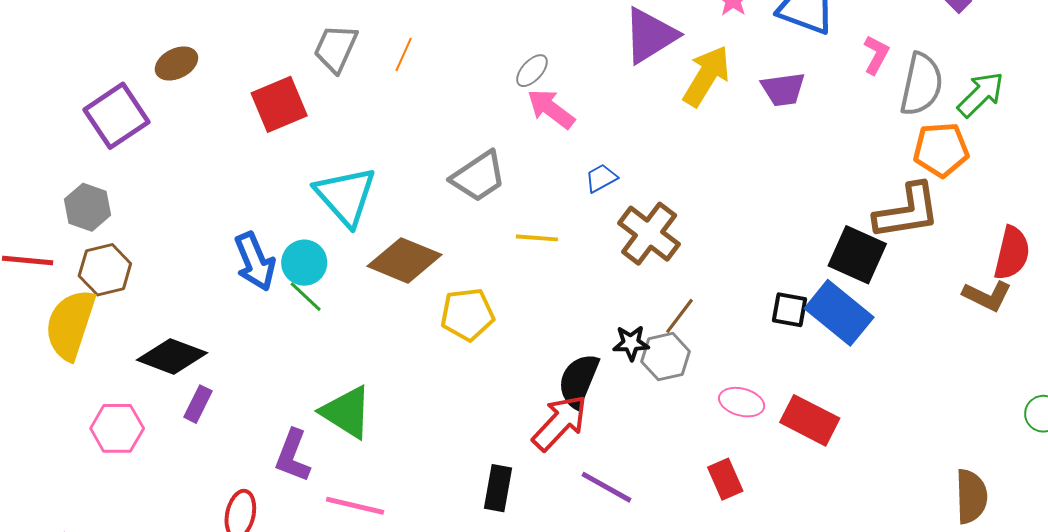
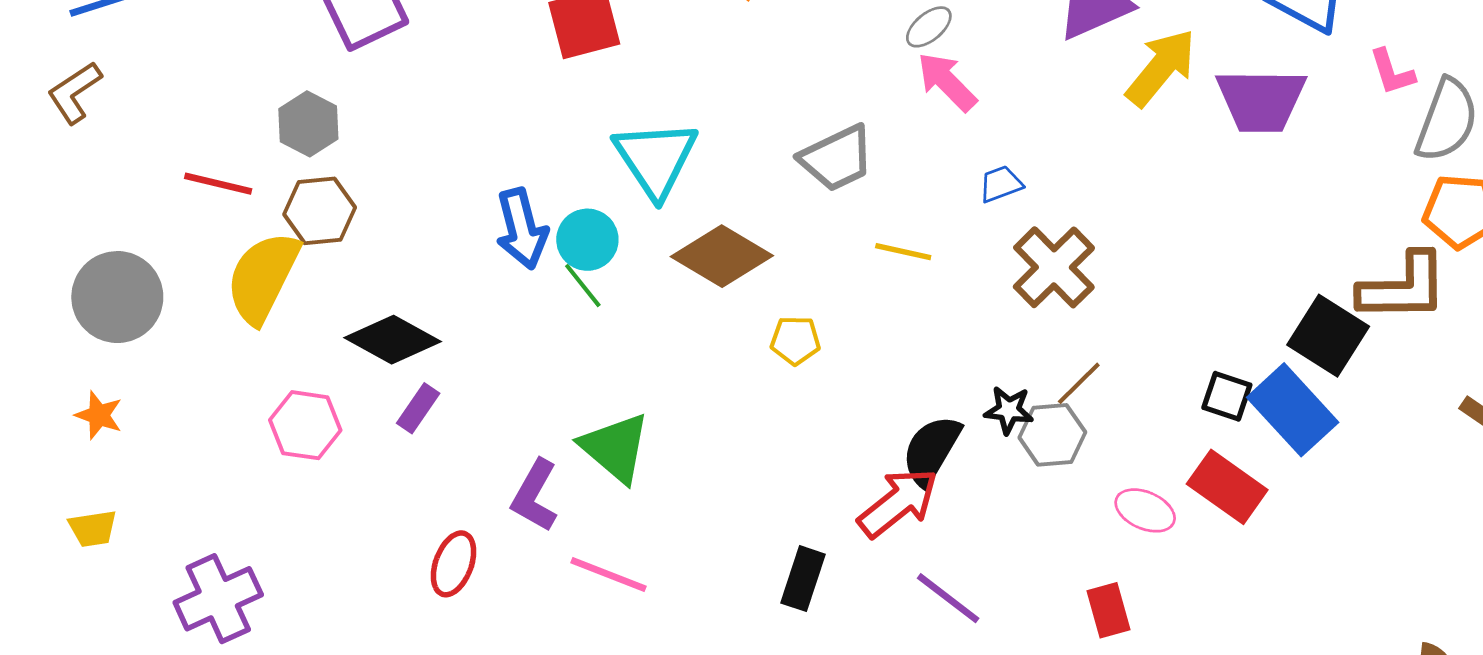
pink L-shape: (876, 55) -> (1392, 72), turned 126
purple trapezoid: (783, 89) -> (1261, 100), size x1.5
yellow pentagon: (467, 314) -> (795, 340), size x0.7
red rectangle: (810, 420) -> (1227, 487), moved

